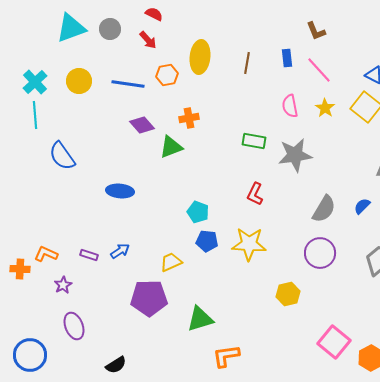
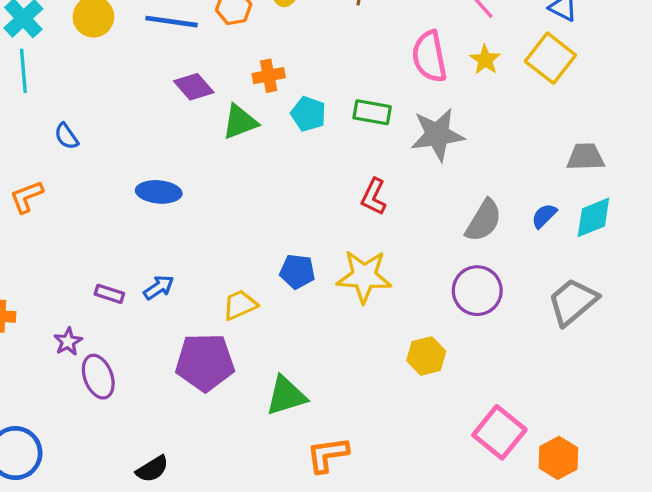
pink semicircle: (290, 106) -> (429, 57), size x1.4
blue semicircle: (62, 156) -> (66, 136), size x0.6
cyan pentagon: (198, 212) -> (308, 114), moved
orange L-shape: (46, 254) -> (27, 197), moved, turned -45
purple ellipse: (74, 326) -> (98, 377), moved

